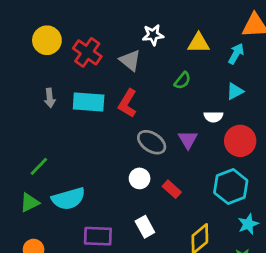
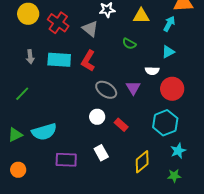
green semicircle: (182, 81) -> (129, 44), turned 80
green line: (39, 166) -> (22, 94), moved

